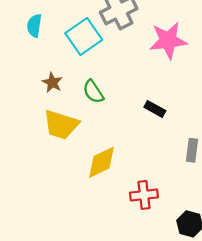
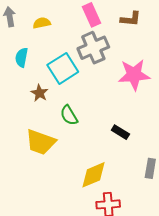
brown star: (52, 83) -> (39, 93), moved
yellow diamond: (101, 162) -> (93, 175), moved

